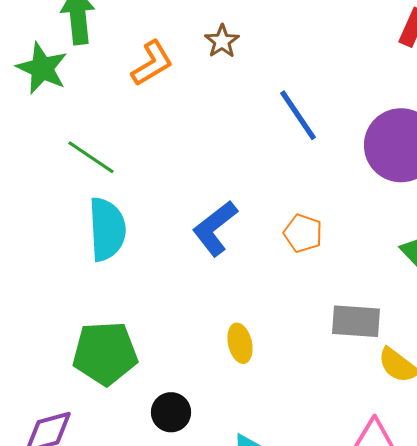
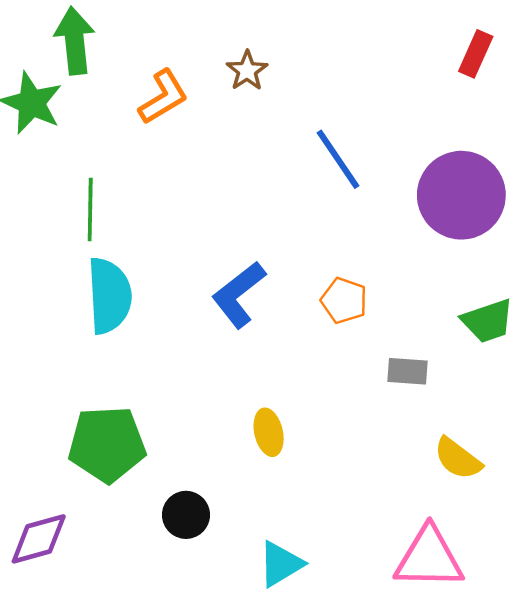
green line: (91, 157) -> (90, 210), turned 57
gray rectangle: (356, 321) -> (407, 371), moved, size x0.7

